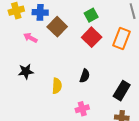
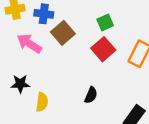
pink arrow: (30, 38) -> (29, 43), size x1.5
yellow semicircle: (57, 86) -> (42, 102), moved

